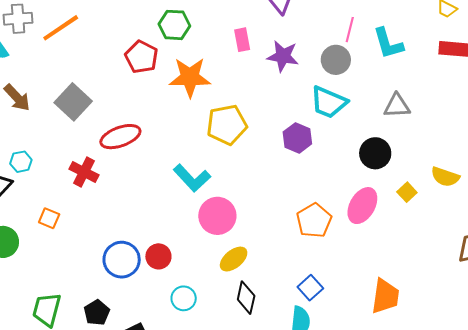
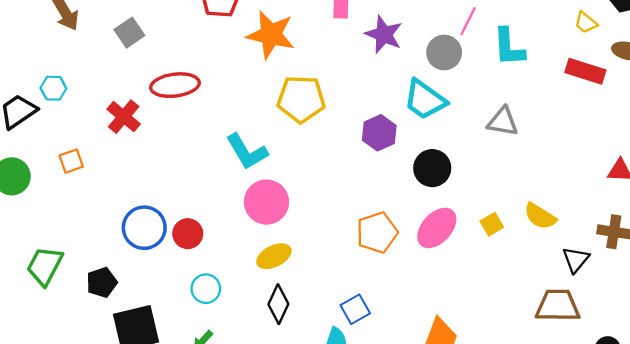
gray square: (73, 102) -> (129, 33), size x0.7
black circle: (375, 153) -> (432, 168), moved
orange square: (49, 218) -> (71, 161), turned 35

